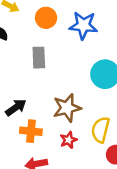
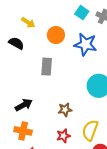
brown star: (67, 108) -> (65, 110), size x0.6
orange cross: (31, 131) -> (23, 131), moved

